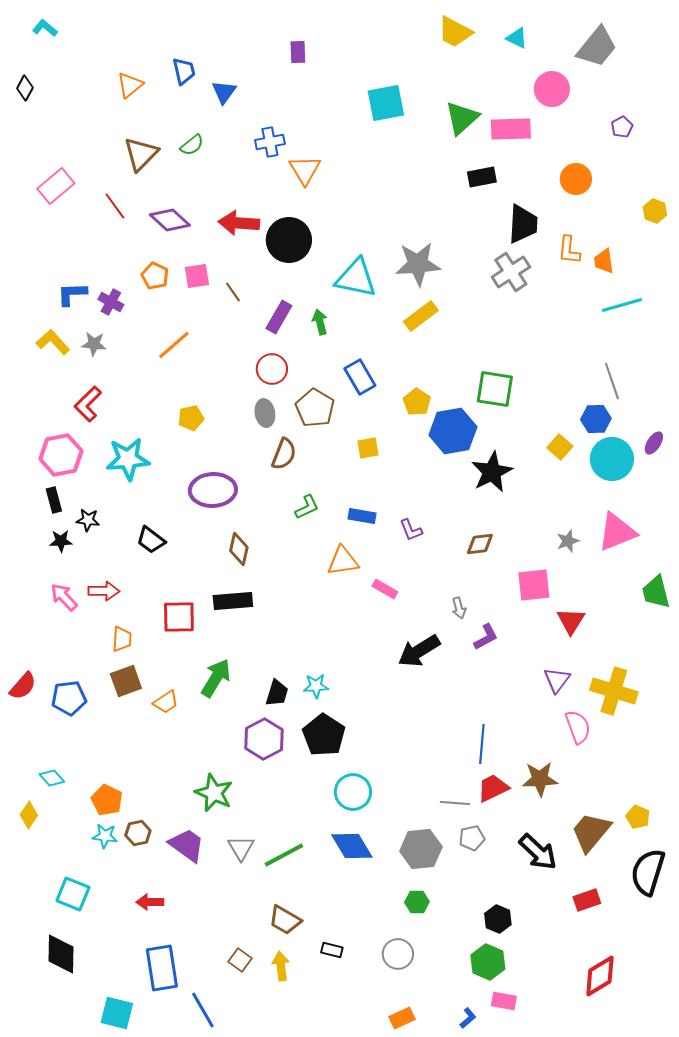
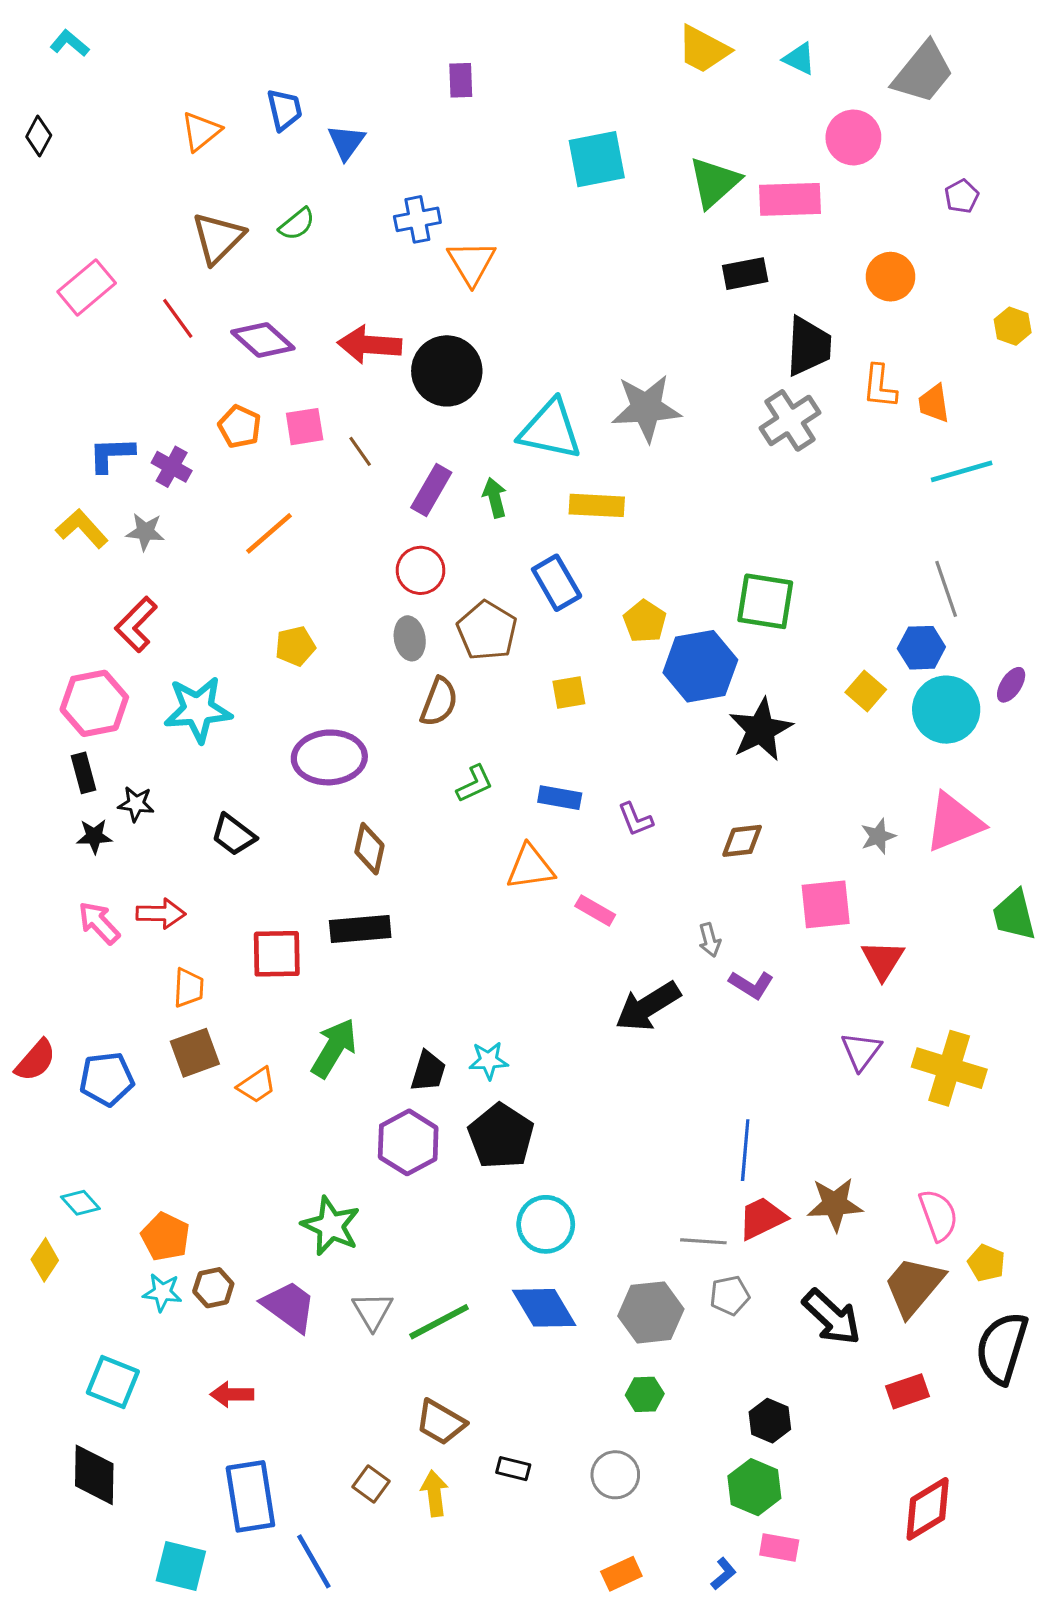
yellow rectangle: (421, 316) -> (597, 505), moved, turned 40
purple L-shape: (486, 637) -> (751, 985), turned 60
pink semicircle: (578, 727) -> (938, 1215), moved

